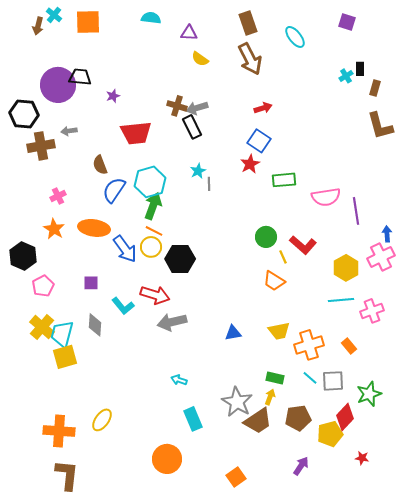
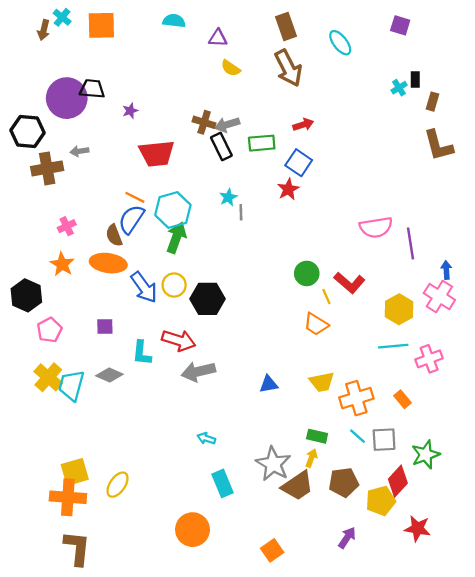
brown semicircle: (100, 165) -> (114, 235), moved
green rectangle: (284, 180) -> (262, 143), moved
orange line: (154, 231) -> (135, 197), moved
pink cross: (381, 257) -> (439, 297), turned -32
cyan L-shape: (123, 306) -> (142, 353), turned 45
gray diamond: (95, 325) -> (109, 375), turned -70
yellow square: (65, 357) -> (75, 472), moved
red star: (362, 458) -> (417, 528), size x1.6

